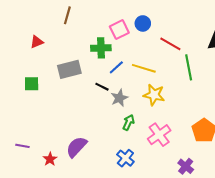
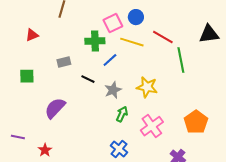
yellow line: (144, 68) -> (132, 42), moved
gray rectangle: (69, 69) -> (64, 62), size x0.6
black line: (102, 87) -> (88, 79), moved
purple semicircle: (77, 147) -> (55, 108), moved

